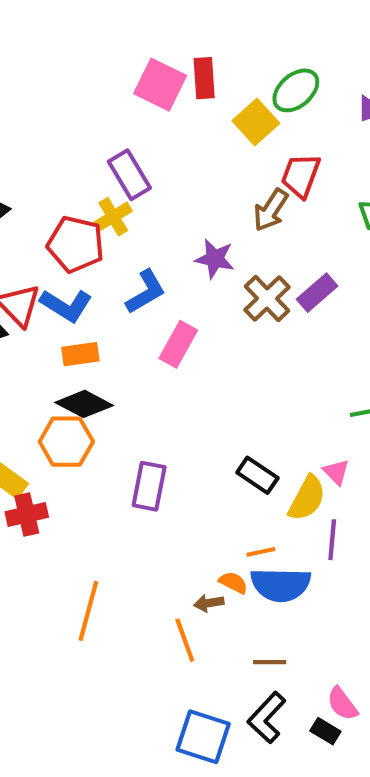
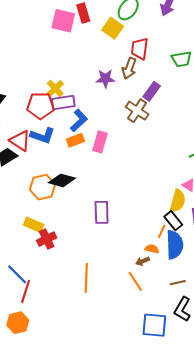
purple rectangle: (129, 175) -> (63, 103), moved, turned -55
purple star: (215, 259) -> (105, 79), moved
purple rectangle: (317, 293) -> (152, 91), moved
orange rectangle: (80, 354) -> (75, 140), moved
orange hexagon: (66, 442) -> (43, 187), moved
black rectangle: (257, 475) -> (173, 221), moved, turned 30
orange line: (261, 552) -> (162, 231), turned -40
blue semicircle: (281, 585) -> (175, 245), turned -80

